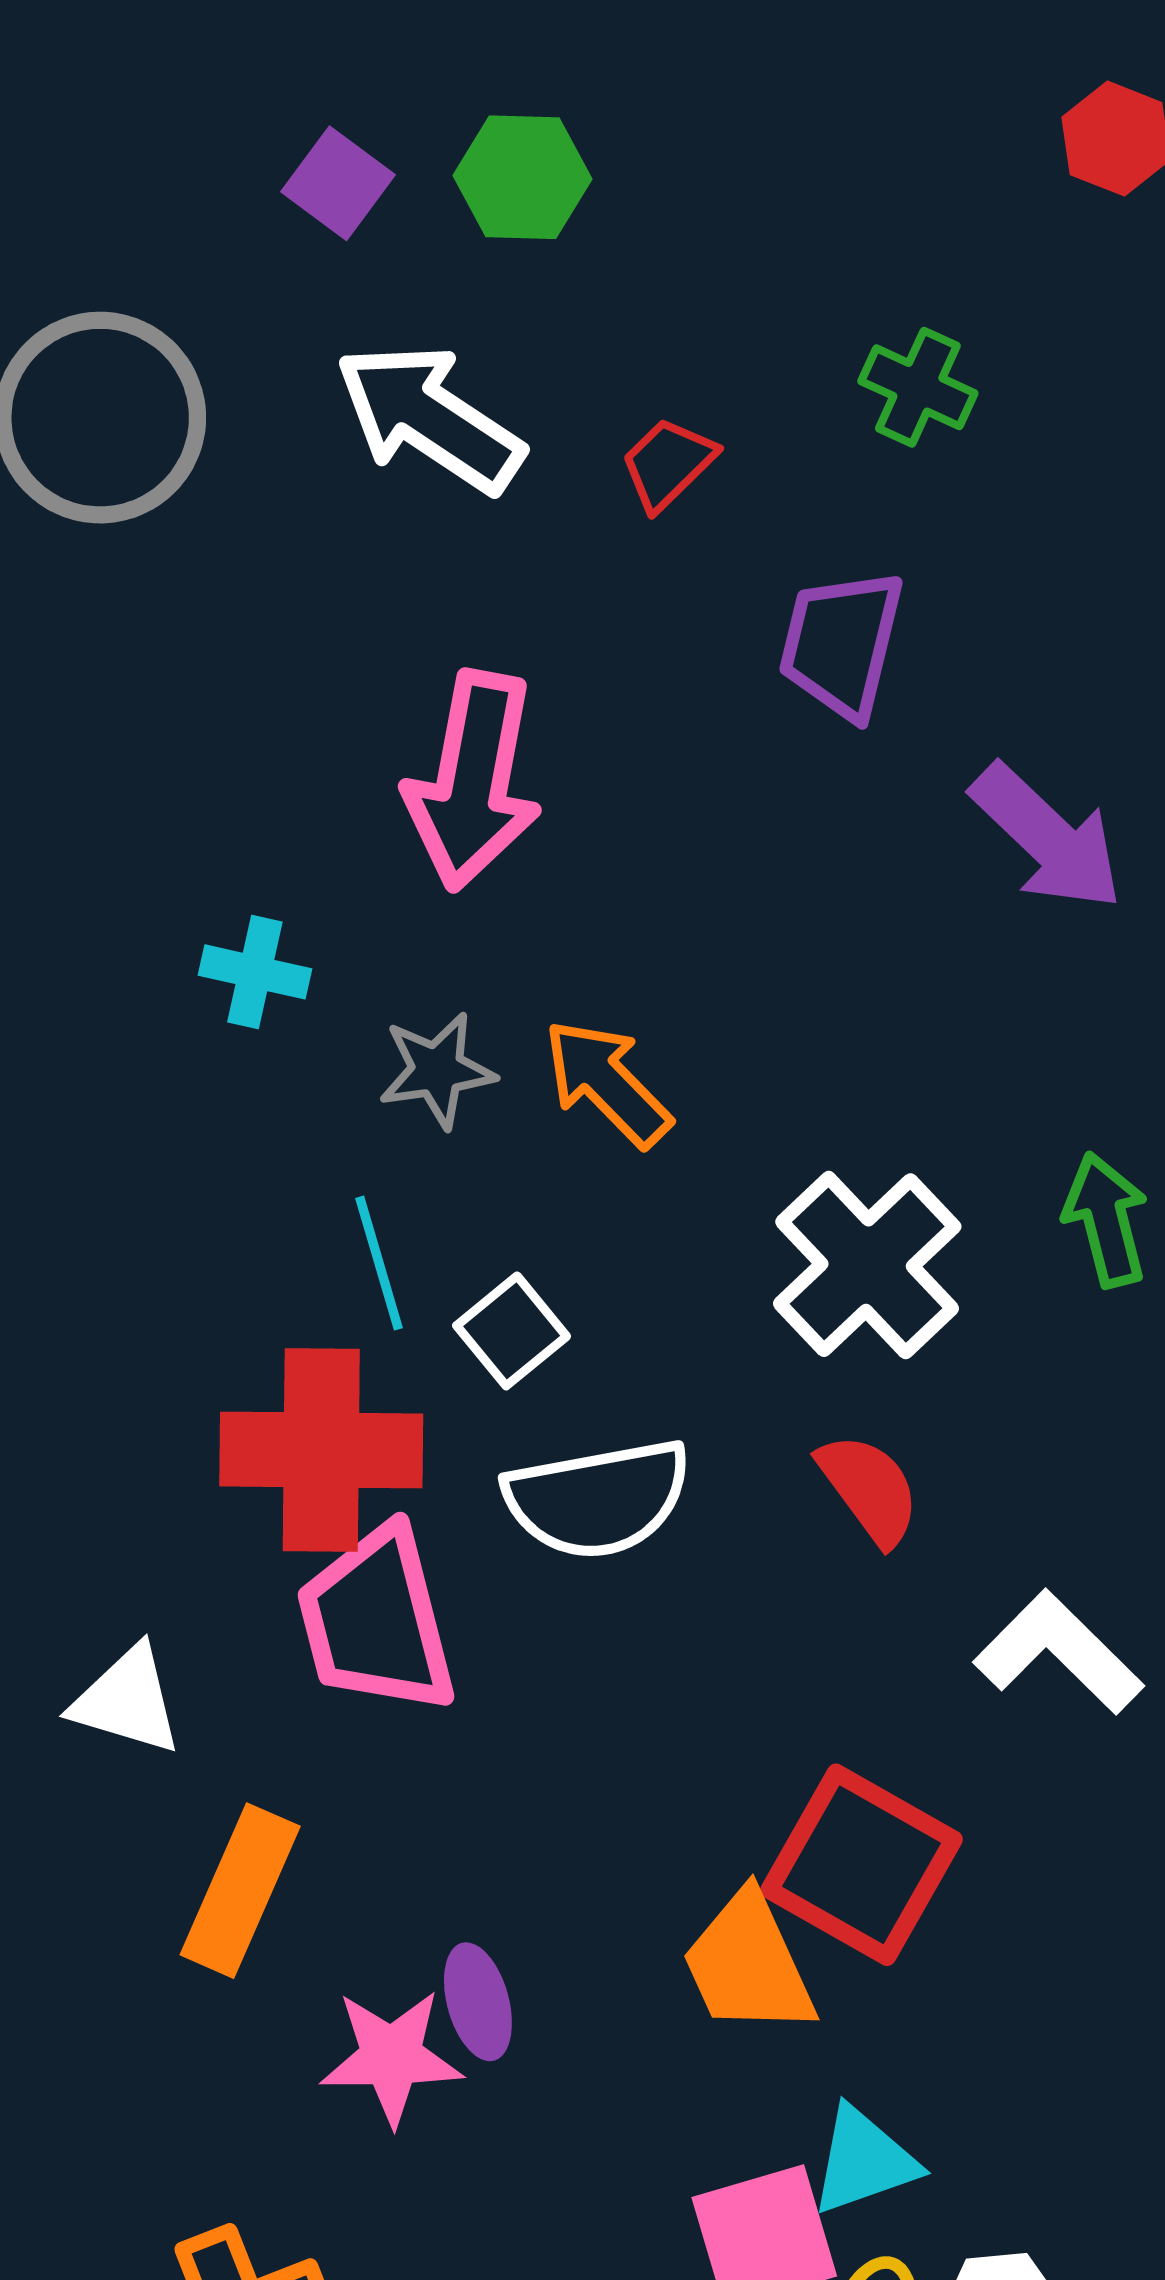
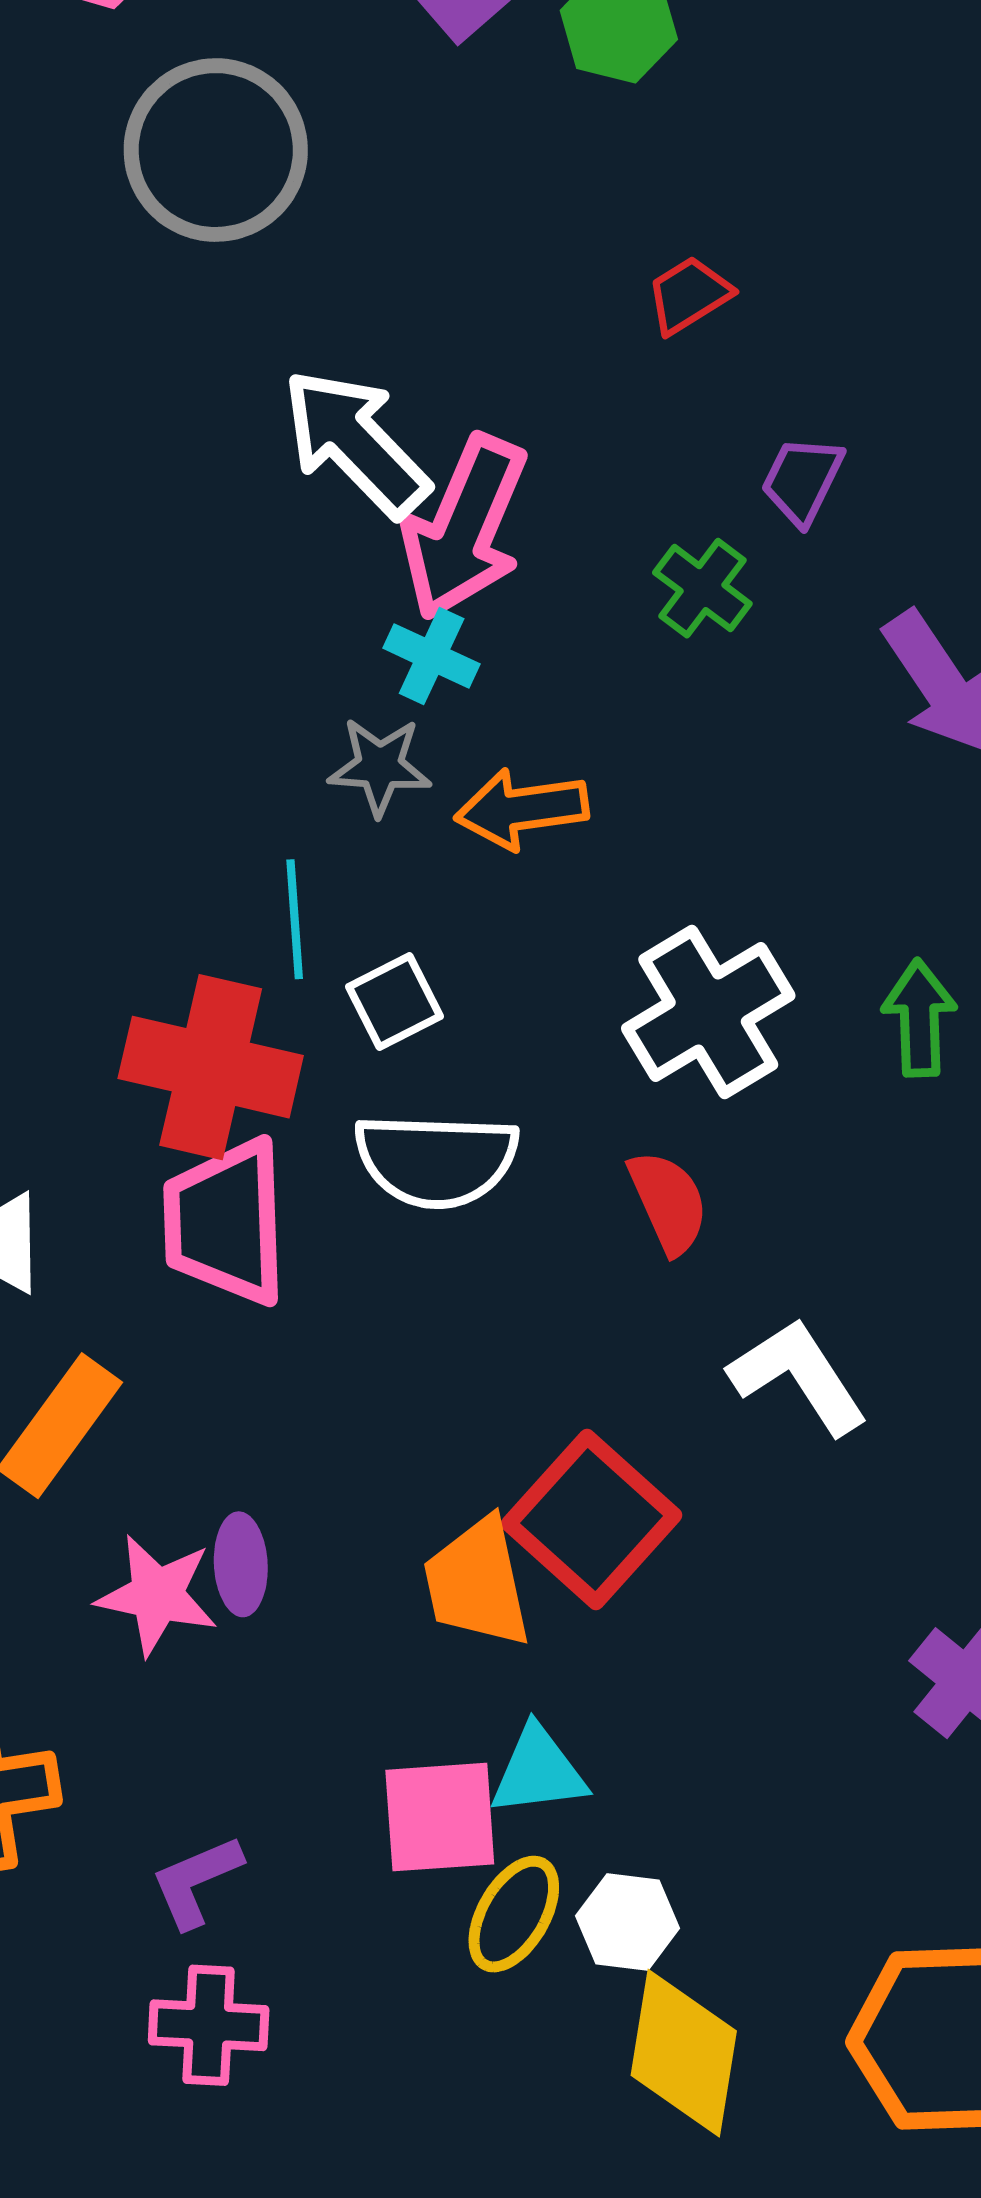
green cross: (918, 387) -> (702, 588), moved
white arrow: (429, 418) -> (356, 443), moved
purple trapezoid: (841, 644) -> (802, 480), size x0.7
cyan cross: (255, 972) -> (432, 656), moved
orange arrow: (607, 1083) -> (522, 809), turned -66

